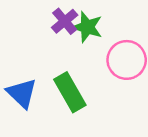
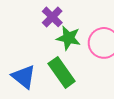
green star: (87, 27) -> (68, 38), moved

